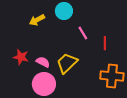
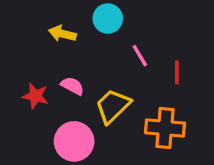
yellow arrow: (37, 20) -> (62, 34), turned 42
pink semicircle: (43, 62) -> (72, 86), moved
orange cross: (112, 76) -> (165, 128), moved

